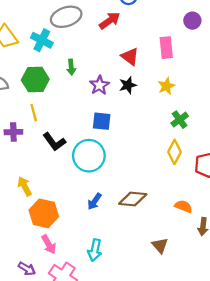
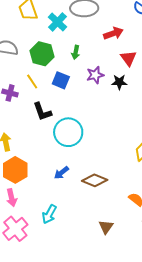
red arrow: (110, 21) -> (113, 33), moved
yellow line: (34, 113) -> (32, 82), turned -35
blue square: (102, 121) -> (61, 80), moved

